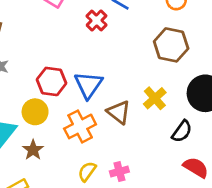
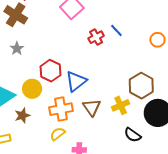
brown hexagon: (171, 45) -> (141, 86), moved
black semicircle: (182, 131) -> (133, 135), turned 72
yellow semicircle: (87, 171) -> (58, 134), moved

